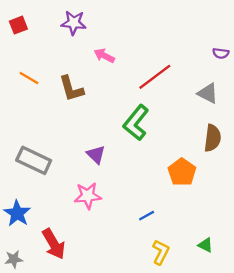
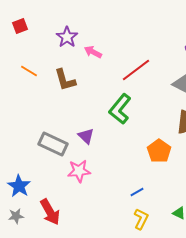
purple star: (74, 23) -> (67, 37), moved, turned 30
gray rectangle: (34, 160) -> (53, 144), moved
blue line: (147, 216) -> (137, 192), moved
gray star: (14, 259) -> (16, 216), moved

